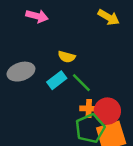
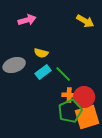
pink arrow: (37, 16) -> (27, 20), turned -30
yellow semicircle: (67, 57) -> (41, 53), moved

